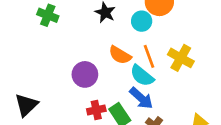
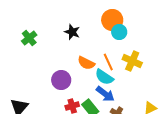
green cross: (48, 15) -> (29, 38), turned 35
cyan circle: (142, 21) -> (119, 32), moved

